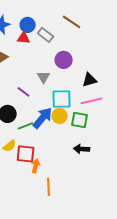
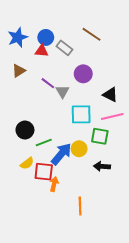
black triangle: (90, 80) -> (110, 95), turned 42
purple line: (24, 92) -> (48, 83), moved
yellow circle: (60, 116) -> (79, 149), moved
blue arrow: (43, 118) -> (61, 154), moved
orange line: (49, 187) -> (80, 206), moved

